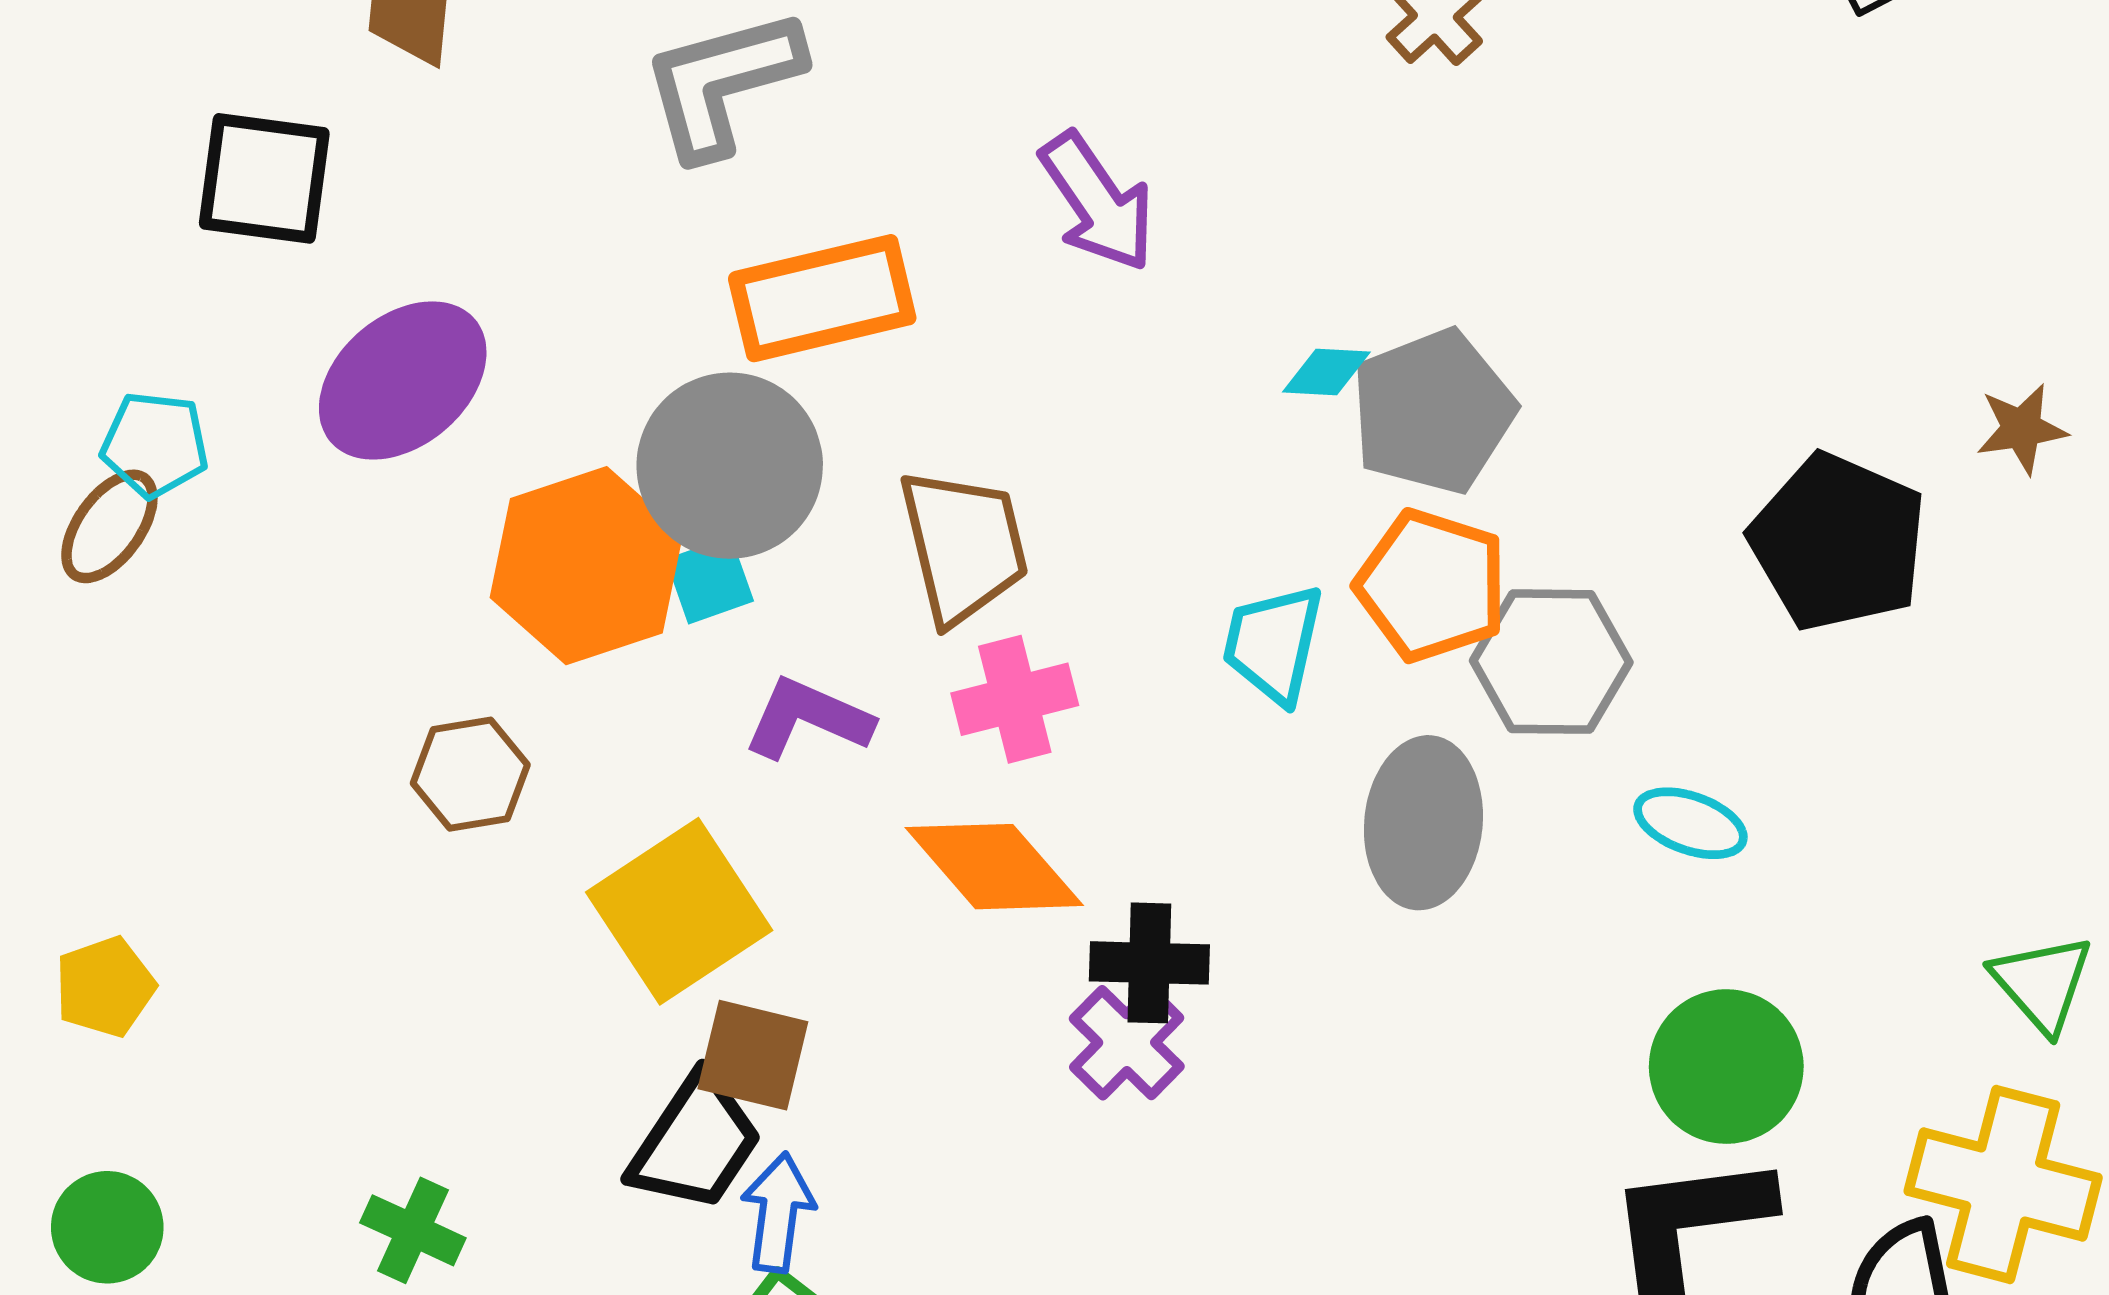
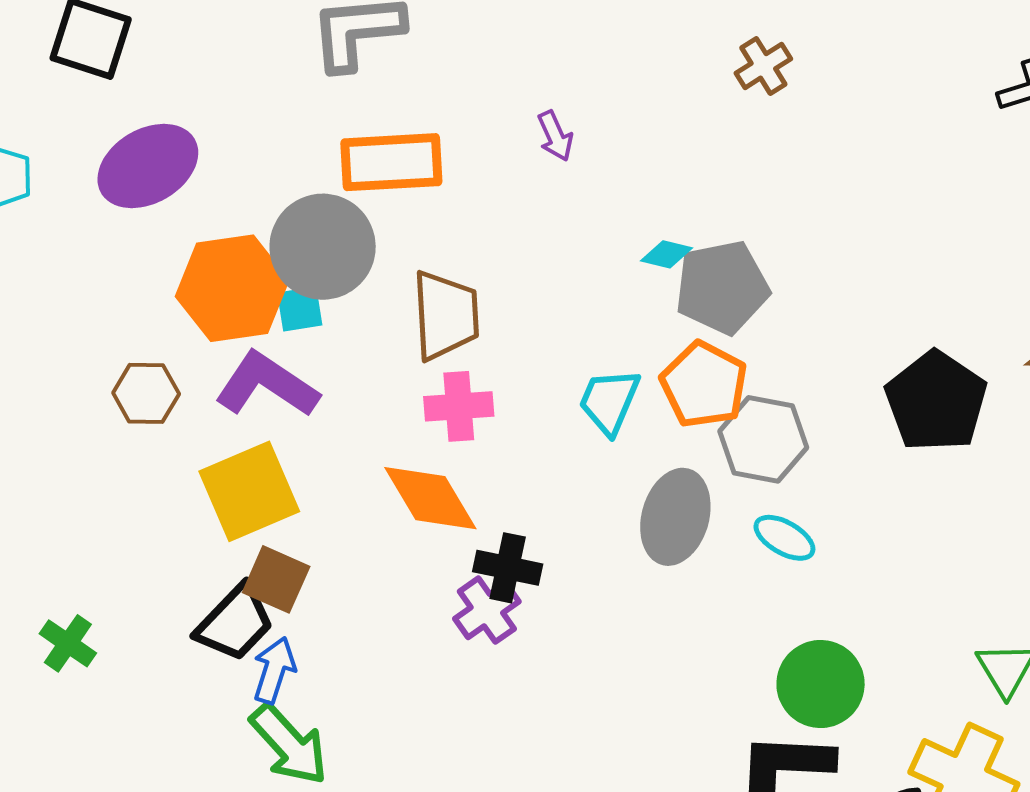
purple arrow: (1097, 202) -> (555, 136), size x0.6
purple L-shape: (808, 718) -> (267, 385), moved, size x1.4
cyan ellipse: (1690, 823) -> (784, 538), moved

